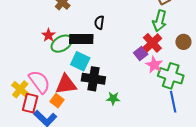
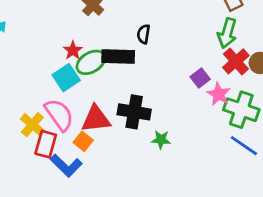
red cross: (152, 43) -> (236, 61), moved
cyan square: (80, 61) -> (66, 78), moved, turned 30
blue line: (173, 102) -> (244, 146), turned -45

